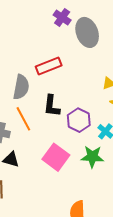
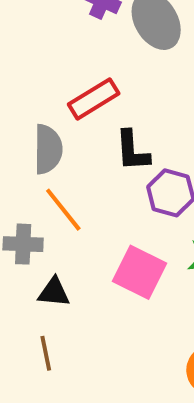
black L-shape: (52, 106) -> (132, 151), moved

